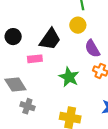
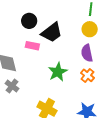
yellow circle: (78, 25) -> (90, 29), moved
black circle: (13, 37) -> (29, 21), moved

